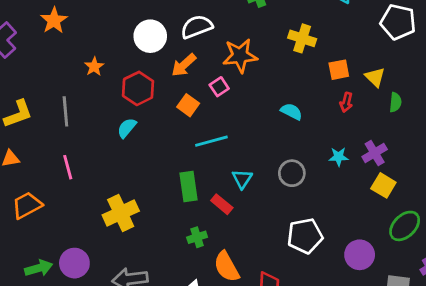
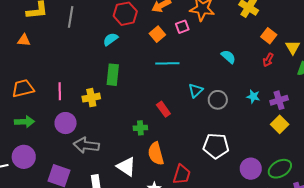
orange square: (339, 70) -> (269, 36), turned 35
pink line: (68, 167) -> (60, 91), moved
cyan triangle: (242, 179) -> (196, 90), moved
green rectangle: (188, 187) -> (113, 75), moved
orange trapezoid: (27, 205) -> (23, 88), moved
yellow cross: (121, 213) -> (91, 98), size x0.7
green ellipse: (405, 226) -> (280, 169), moved
purple circle: (74, 263) -> (66, 123), moved

